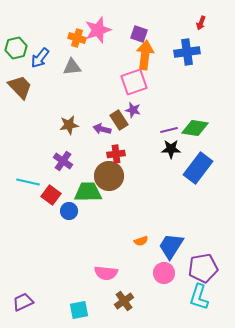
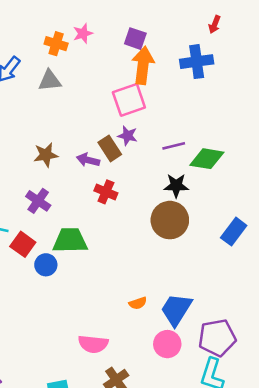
pink star: (98, 30) -> (83, 33), size x0.6
purple line: (169, 130) -> (174, 146), moved
red cross: (116, 154) -> (106, 192), turned 30
blue rectangle: (198, 168) -> (234, 232), moved, size x0.7
brown circle: (109, 176) -> (170, 220), moved

